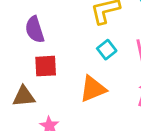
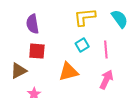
brown triangle: (24, 96) -> (19, 71), turned -30

